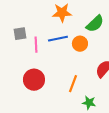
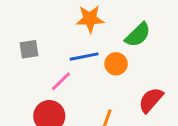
pink line: (36, 45) -> (61, 81), moved, turned 49

